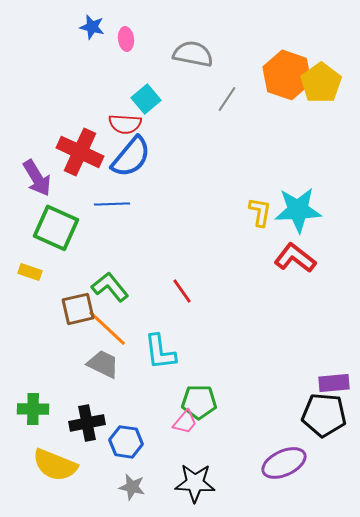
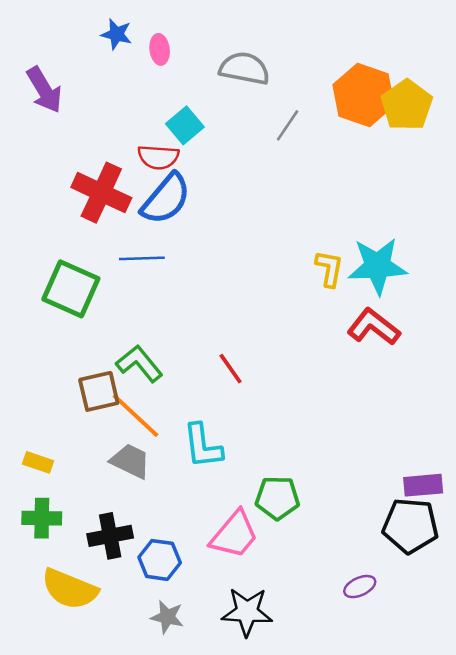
purple arrow: (37, 178) -> (44, 90), moved
yellow rectangle: (30, 272) -> (38, 462), moved
green pentagon: (199, 402) -> (277, 498), moved
pink trapezoid: (185, 422) -> (234, 535), size x1.6
purple ellipse: (284, 463) -> (360, 587), size x0.6

